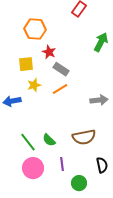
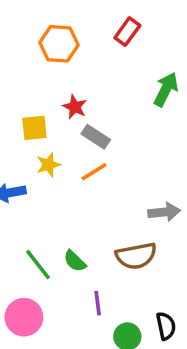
orange hexagon: (35, 29) -> (59, 44), moved
gray arrow: (99, 100) -> (164, 212), moved
black semicircle: (102, 165) -> (166, 326), moved
pink circle: (33, 168) -> (24, 317), moved

